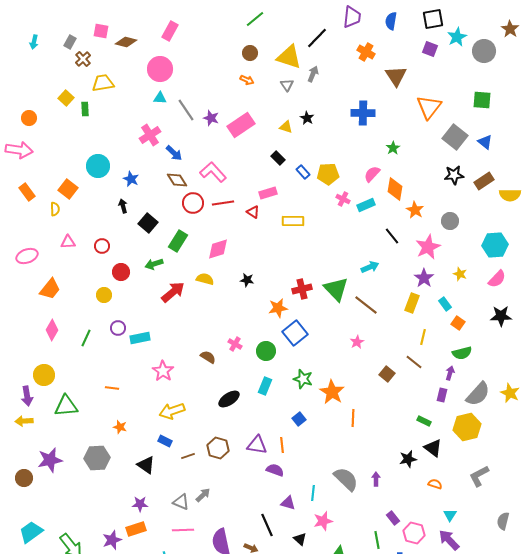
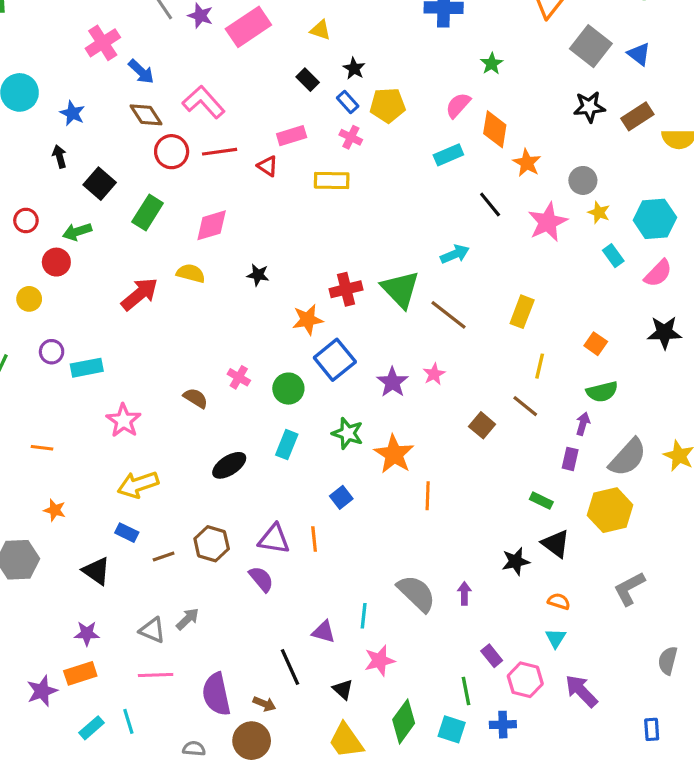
black star: (307, 118) -> (354, 68), moved
pink cross: (343, 199) -> (351, 137), moved
green arrow: (154, 264) -> (77, 232), moved
yellow star: (460, 274) -> (599, 212), moved
purple star: (424, 278) -> (392, 382), moved
cyan rectangle: (445, 304) -> (613, 256), moved
purple semicircle: (275, 470) -> (261, 579), moved, turned 30
cyan triangle: (450, 515) -> (556, 638), moved

